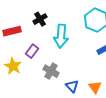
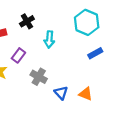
cyan arrow: (61, 36) -> (49, 39), size x0.7
orange triangle: (95, 87) -> (86, 94), turned -32

